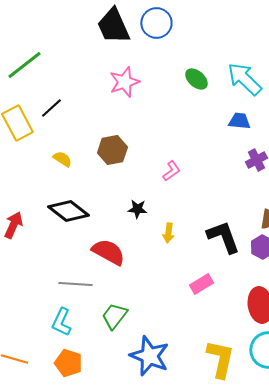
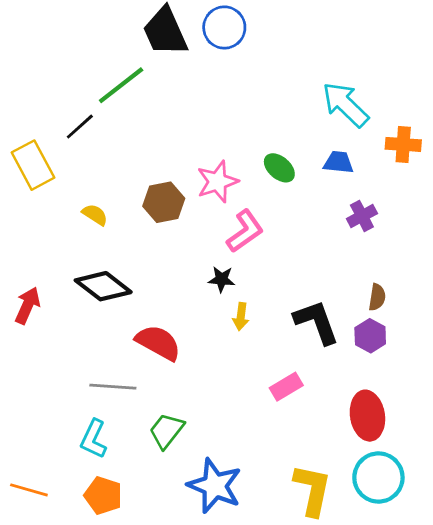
green line: (24, 65) -> (121, 85), moved
green ellipse: (196, 79) -> (279, 168), moved
pink star: (124, 82) -> (217, 182), moved
black line: (51, 108) -> (80, 127), moved
pink L-shape: (171, 171) -> (245, 231), size x1.5
black star: (137, 209) -> (222, 279), moved

